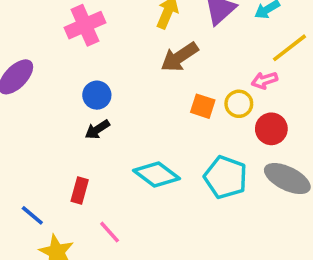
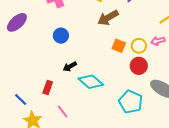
pink arrow: (264, 80) -> (158, 41), moved
red circle: (271, 129) -> (139, 66), moved
black arrow: (97, 130) -> (70, 67), moved
cyan pentagon: (226, 177) -> (131, 102), moved

